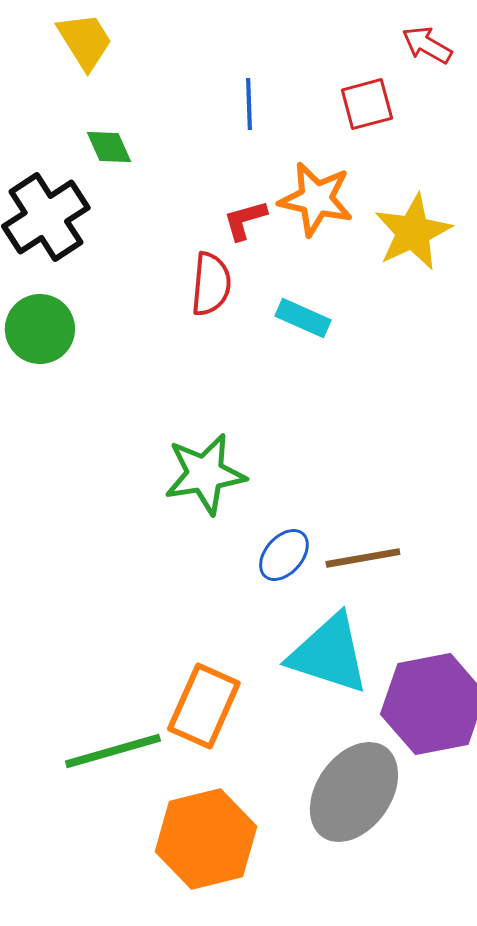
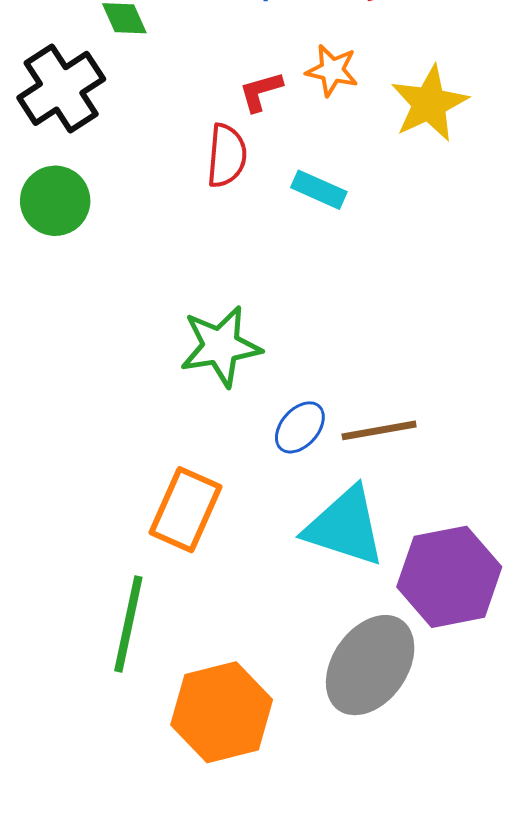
orange star: (316, 199) -> (332, 70), size x0.7
orange rectangle: (204, 706) -> (186, 510), moved
green line: (113, 751) -> (128, 624), turned -62

